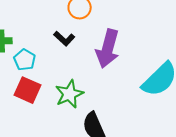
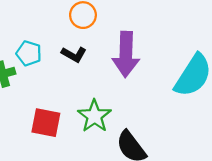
cyan pentagon: (25, 60) -> (29, 53), moved

